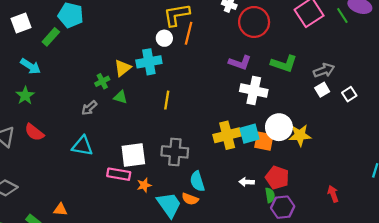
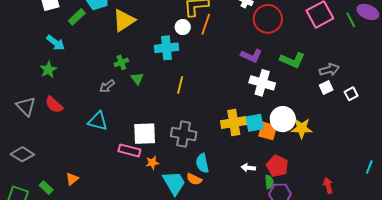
yellow triangle: (123, 68) -> (124, 20), moved, size x1.4
green triangle: (121, 97) -> (137, 79), turned 32
orange triangle: (60, 210) -> (72, 179), turned -48

